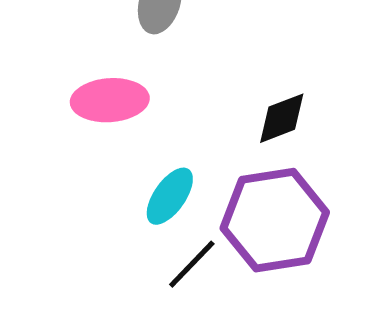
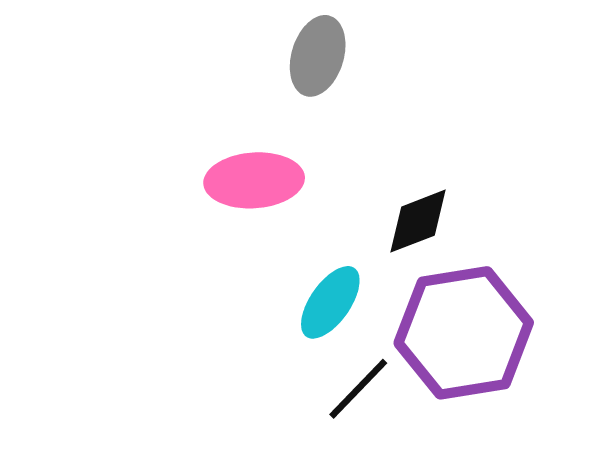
black diamond: (282, 118) -> (418, 221), moved

